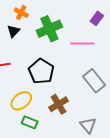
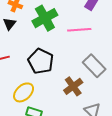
brown cross: (59, 104) -> (73, 86), moved

